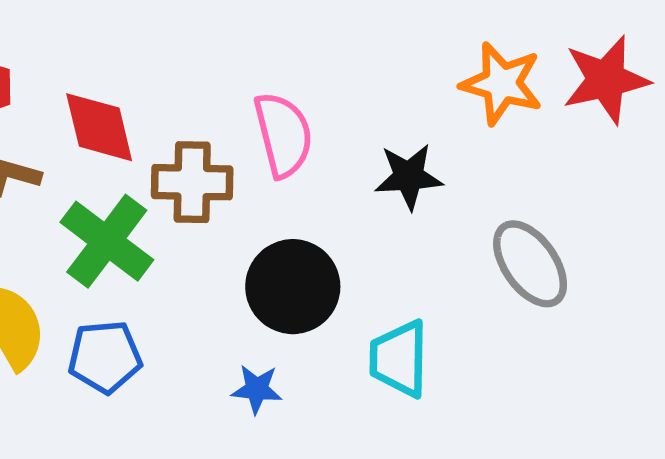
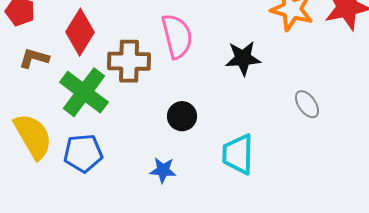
red diamond: (99, 127) -> (80, 32), turned 45
gray ellipse: (530, 264) -> (307, 104), size x0.6
black circle: (293, 287) -> (182, 116), size x0.6

